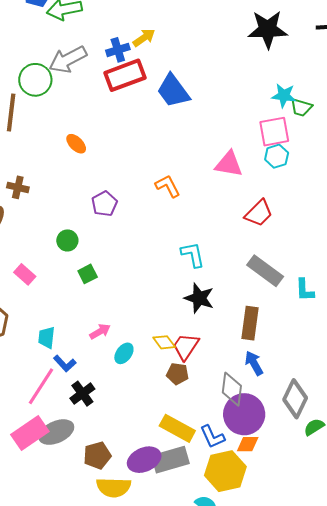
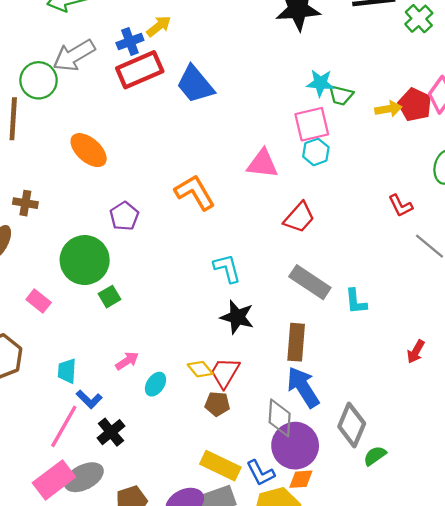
orange ellipse: (76, 144) -> (89, 150), size x1.6
orange L-shape: (168, 186) -> (195, 192), size x1.4
green circle: (67, 240) -> (85, 260), size x2.0
blue arrow: (254, 363) -> (303, 387), size x1.5

